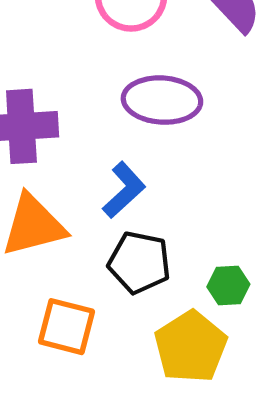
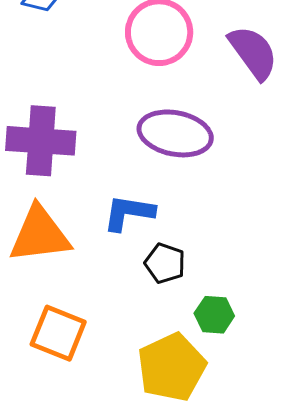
blue L-shape: (124, 190) -> (129, 213), turned -136
black pentagon: (139, 262) -> (165, 263), moved, size x0.7

